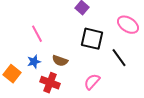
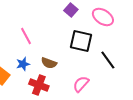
pink ellipse: (128, 25) -> (103, 17), moved

